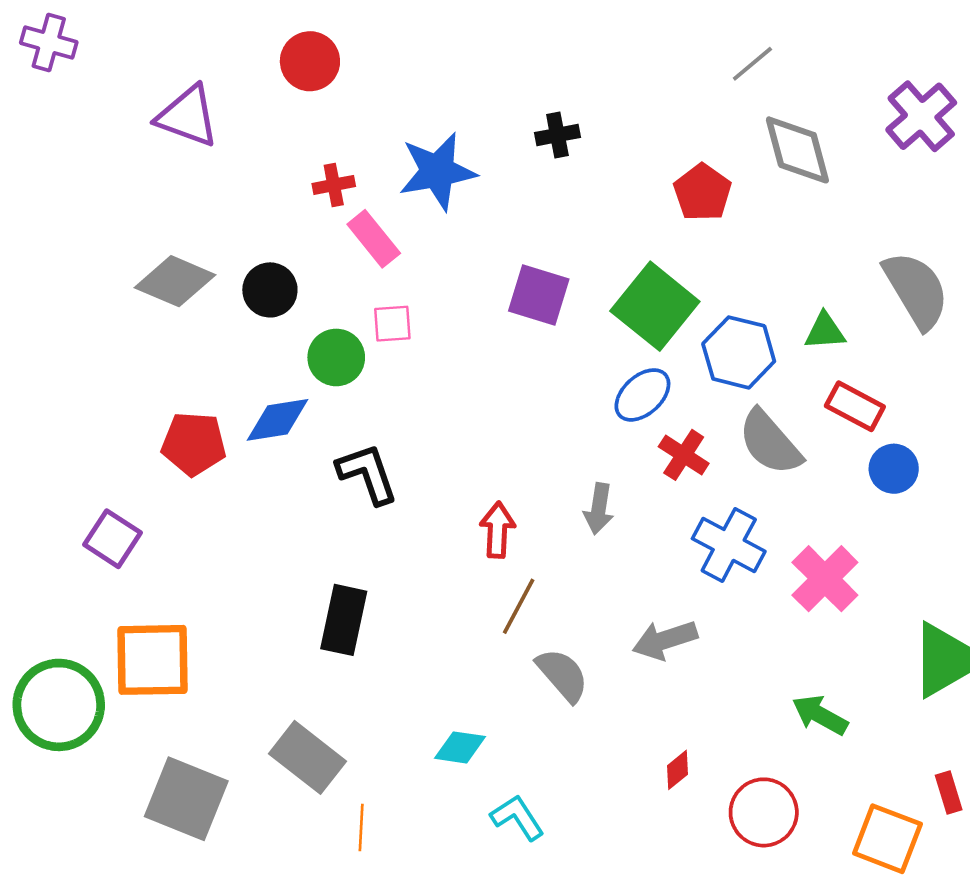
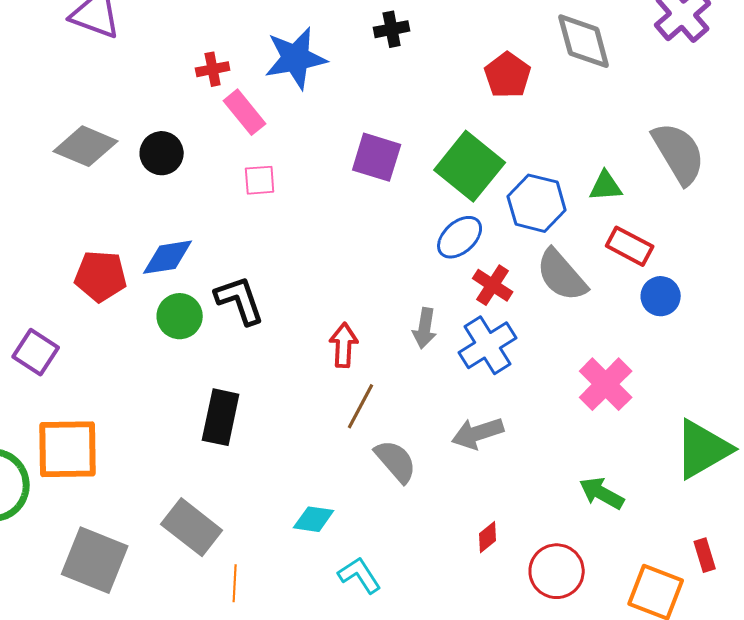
green circle: (336, 357) -> (180, 316), moved
blue cross: (729, 545) -> (488, 345), moved, turned 30

